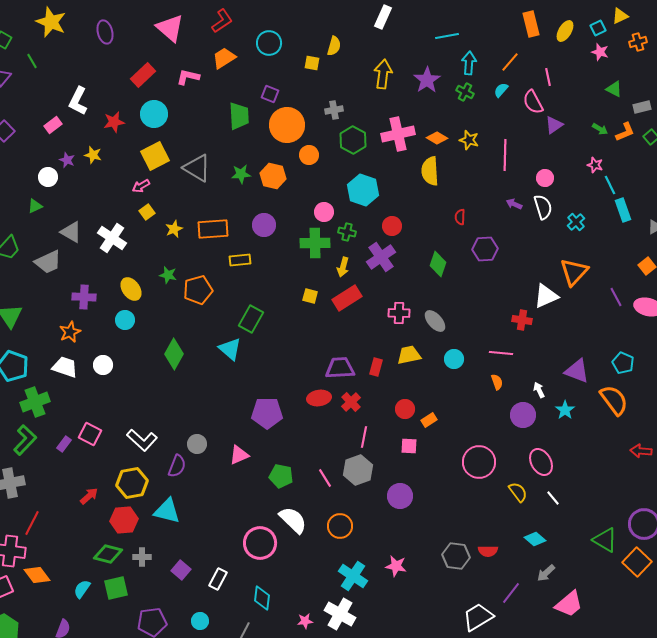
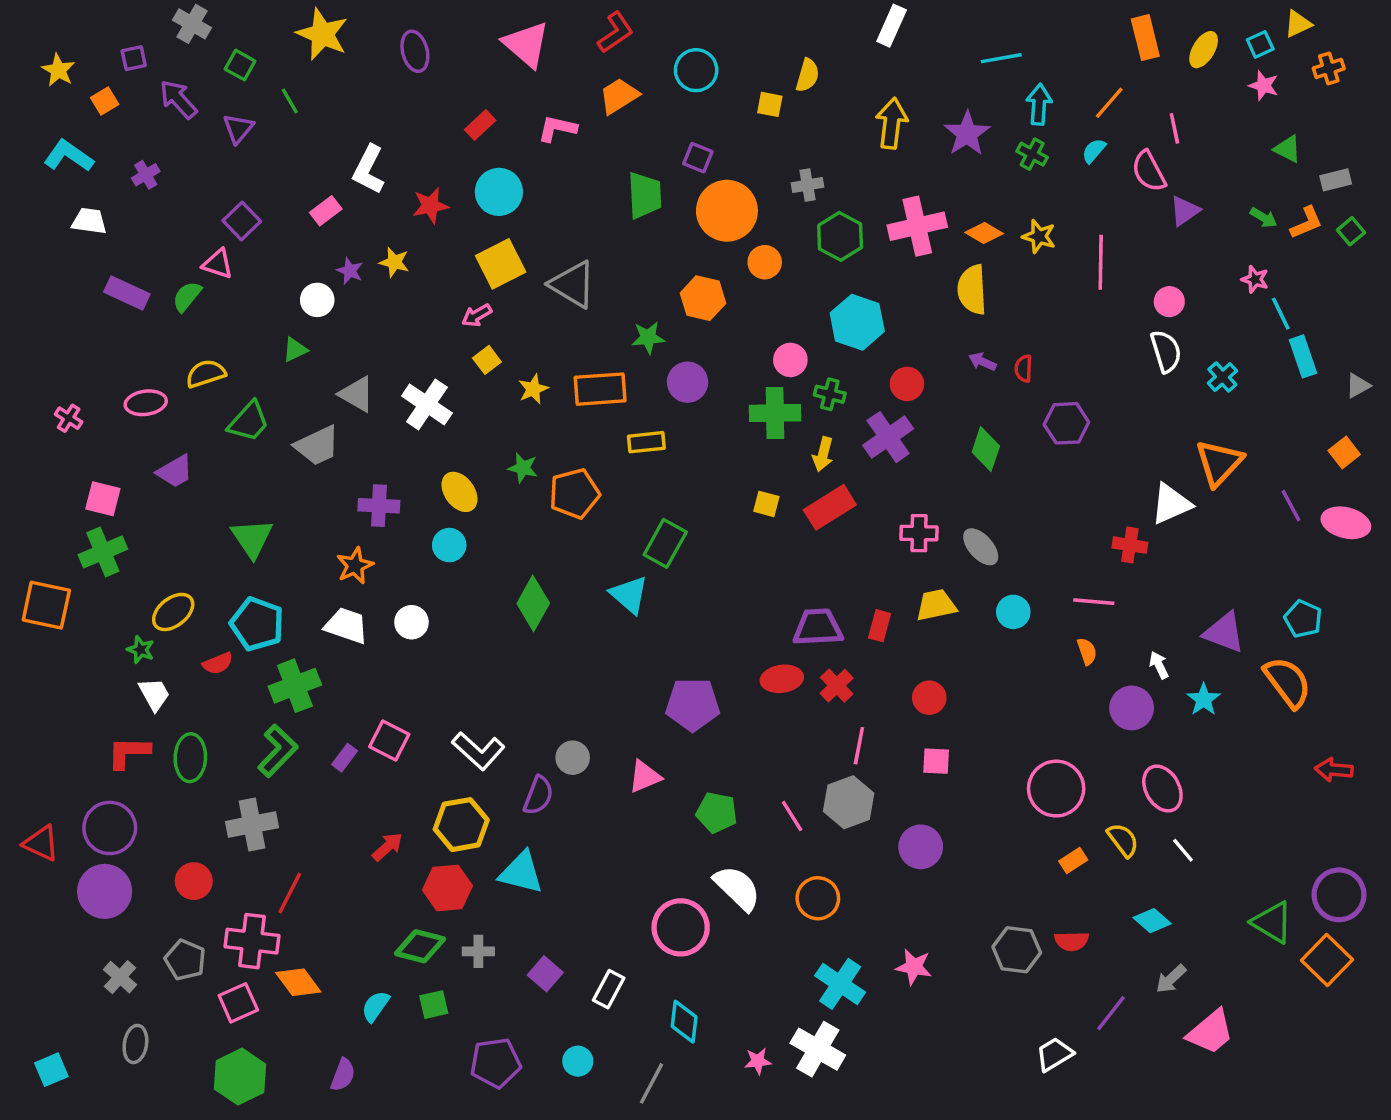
red rectangle: (143, 75) -> (480, 125), size x0.7
green star: (241, 174) -> (648, 338), moved
purple arrow: (514, 204) -> (982, 362), moved
orange rectangle: (429, 420) -> (1073, 861), moved
green square: (116, 588) -> (434, 1005), size x0.7
white trapezoid: (478, 617) -> (1054, 1054), size x0.7

